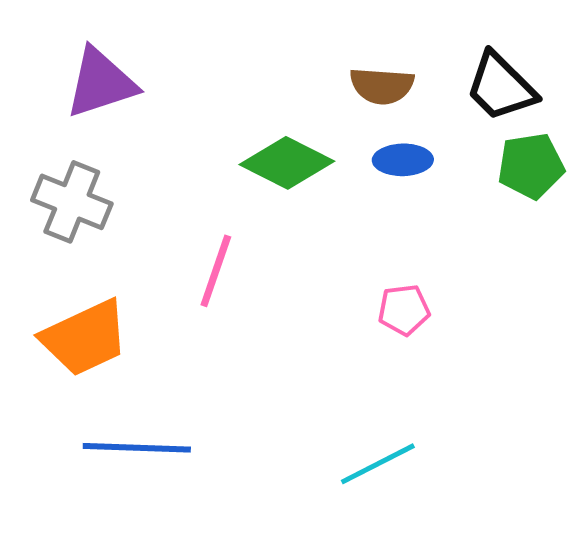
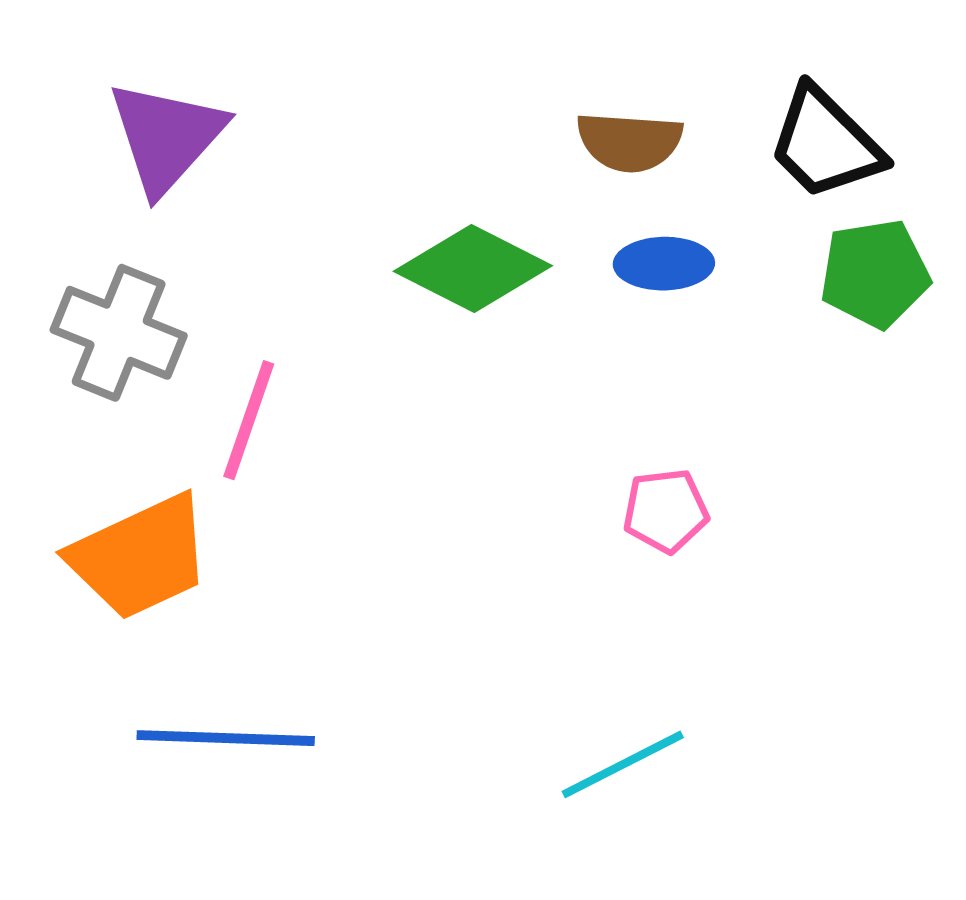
purple triangle: (101, 83) -> (166, 137), turned -30
pink line: (216, 271) -> (249, 420), moved

